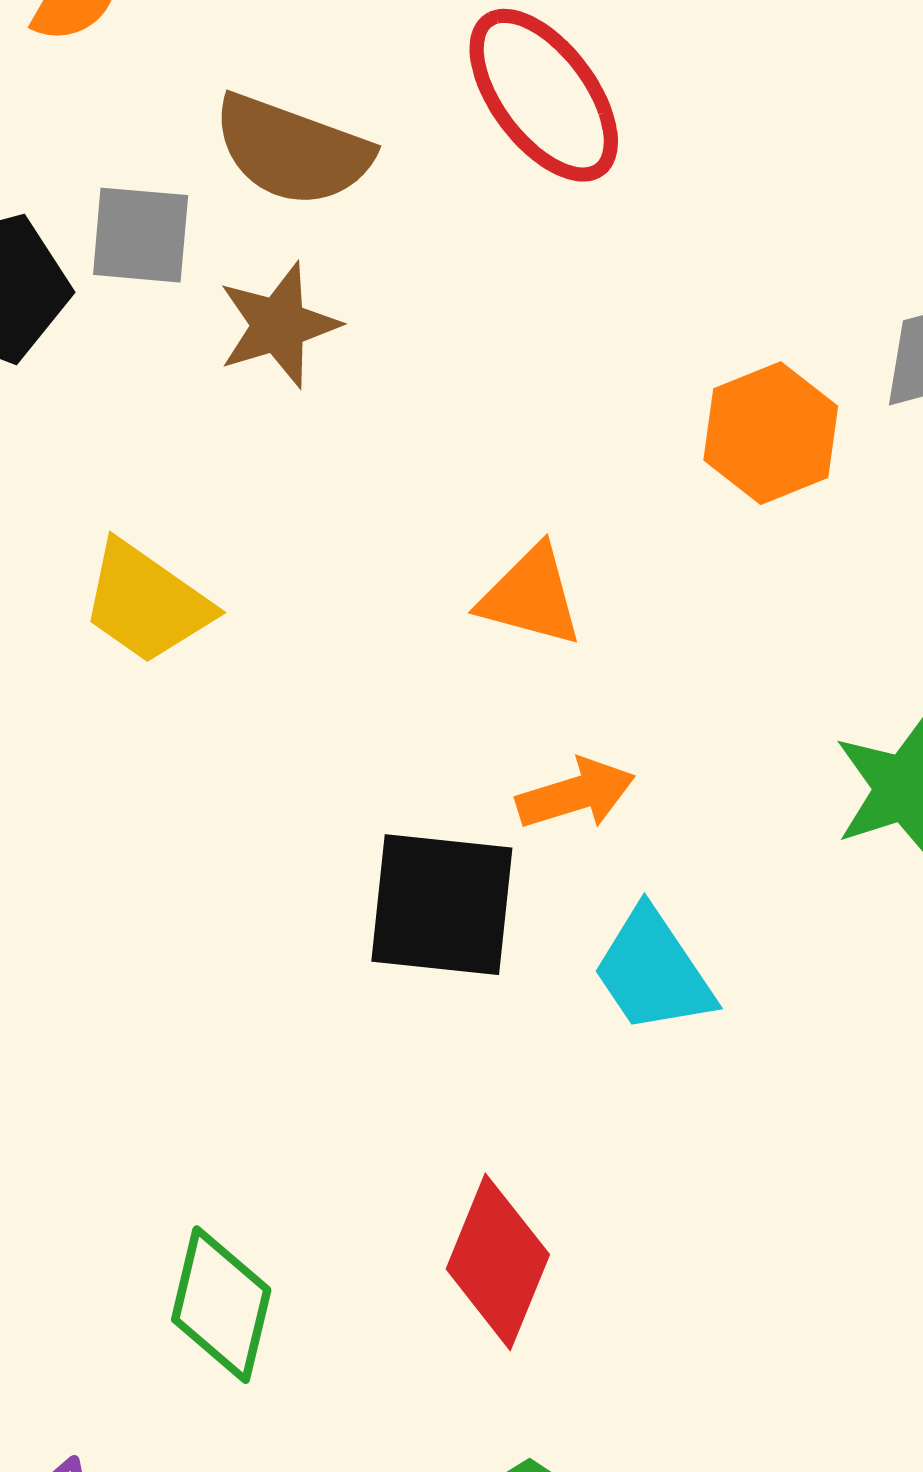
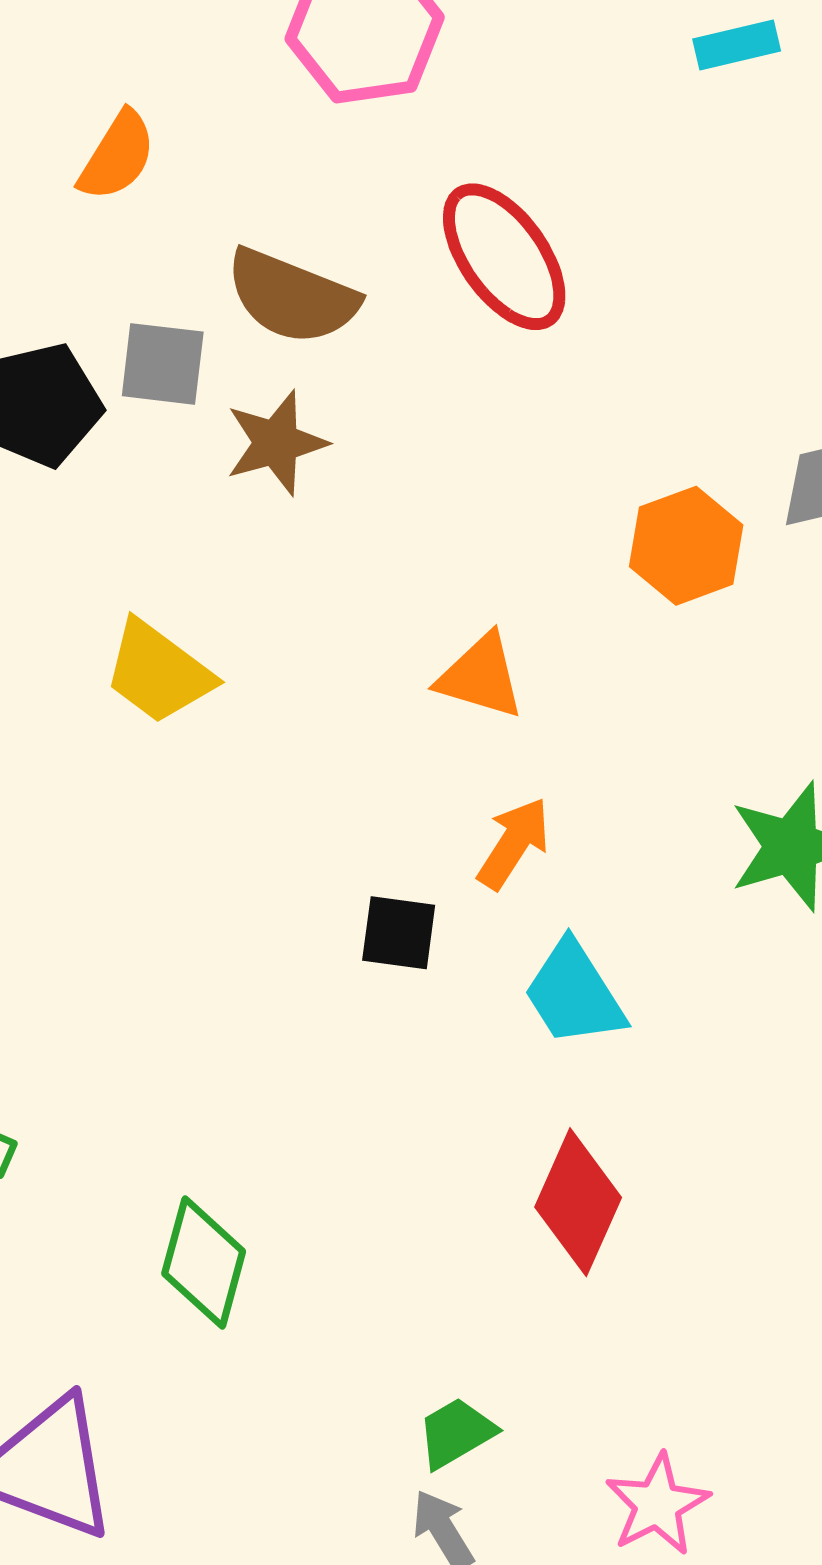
orange arrow: (576, 794) -> (514, 843), turned -42
black square: (442, 905) -> (399, 933), size x0.6
red diamond: (498, 1262) -> (578, 1202), moved

